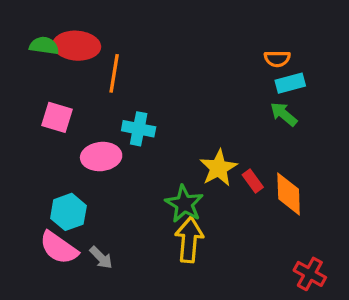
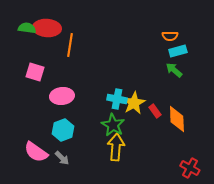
cyan cross: (139, 129) -> (117, 99), moved
cyan hexagon: (68, 212) -> (63, 130), moved

